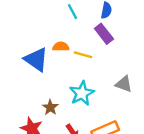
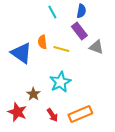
orange semicircle: (61, 47) -> (42, 42), turned -96
gray triangle: (124, 84) -> (96, 47), moved

